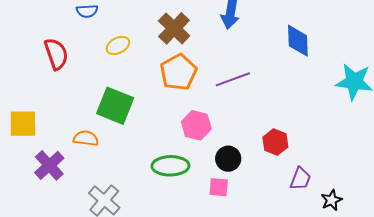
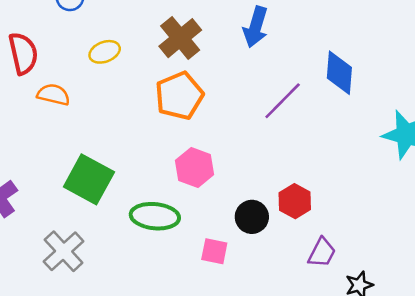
purple line: (233, 79) -> (283, 101), moved, turned -32
green square: (115, 106) -> (89, 179), moved
orange semicircle: (86, 138) -> (53, 95), moved
black circle: (228, 159) -> (252, 217), moved

